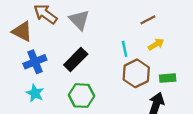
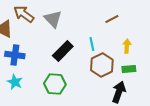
yellow arrow: (156, 44) -> (127, 46), moved, turned -56
black rectangle: (76, 59) -> (63, 51), moved
blue cross: (35, 62) -> (15, 55), turned 30

